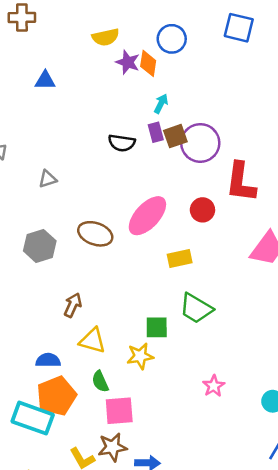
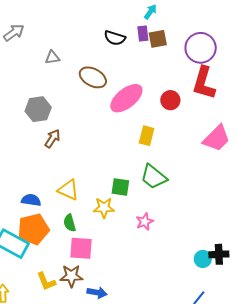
purple circle: (200, 143) -> (201, 48), moved
brown ellipse: (95, 234) -> (93, 77), moved
yellow rectangle: (180, 258) -> (147, 136), turned -72
brown arrow: (73, 305) -> (52, 139), moved
pink star: (214, 386) -> (145, 222), moved

